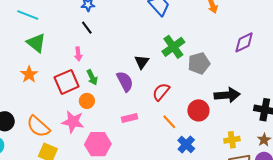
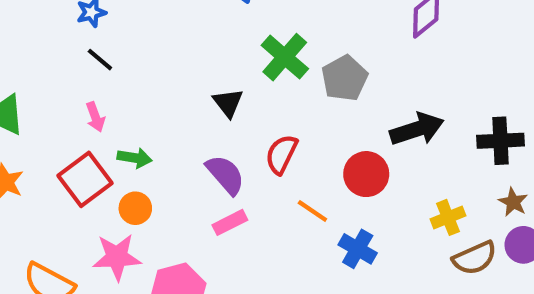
green arrow: (92, 77) -> (135, 158), turned -42
purple semicircle: (125, 81) -> (225, 175), moved

